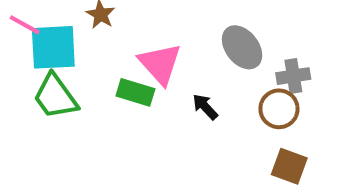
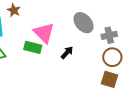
black arrow: (205, 107) -> (67, 53), turned 88
brown circle: (279, 109) -> (112, 57), moved

